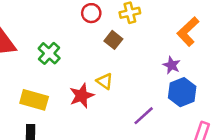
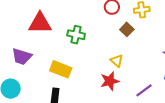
green cross: (49, 53) -> (76, 35), turned -36
red star: (82, 96) -> (110, 81), moved

